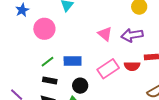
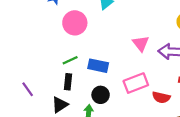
red semicircle: (132, 66) -> (161, 97), moved
black rectangle: (50, 81) -> (68, 82), turned 72

